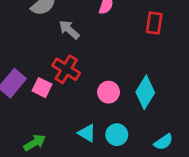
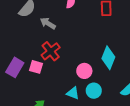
red cross: (66, 69) -> (51, 51), turned 30
pink circle: (108, 92) -> (84, 71), moved

